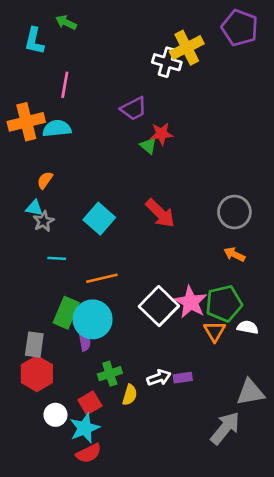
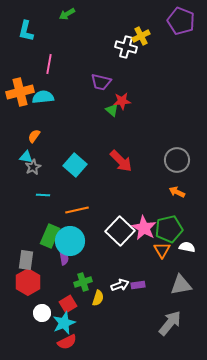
green arrow: (66, 22) -> (67, 14), moved, turned -56
yellow cross: (187, 48) -> (141, 36), size x0.7
purple trapezoid: (134, 109) -> (101, 82), turned 40
gray triangle: (250, 392) -> (181, 285), moved

